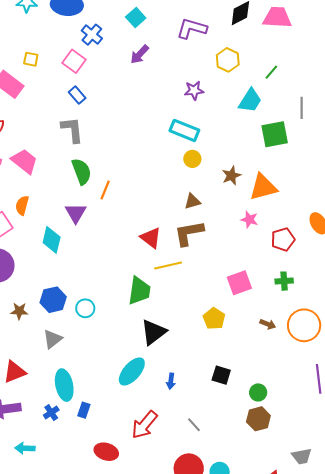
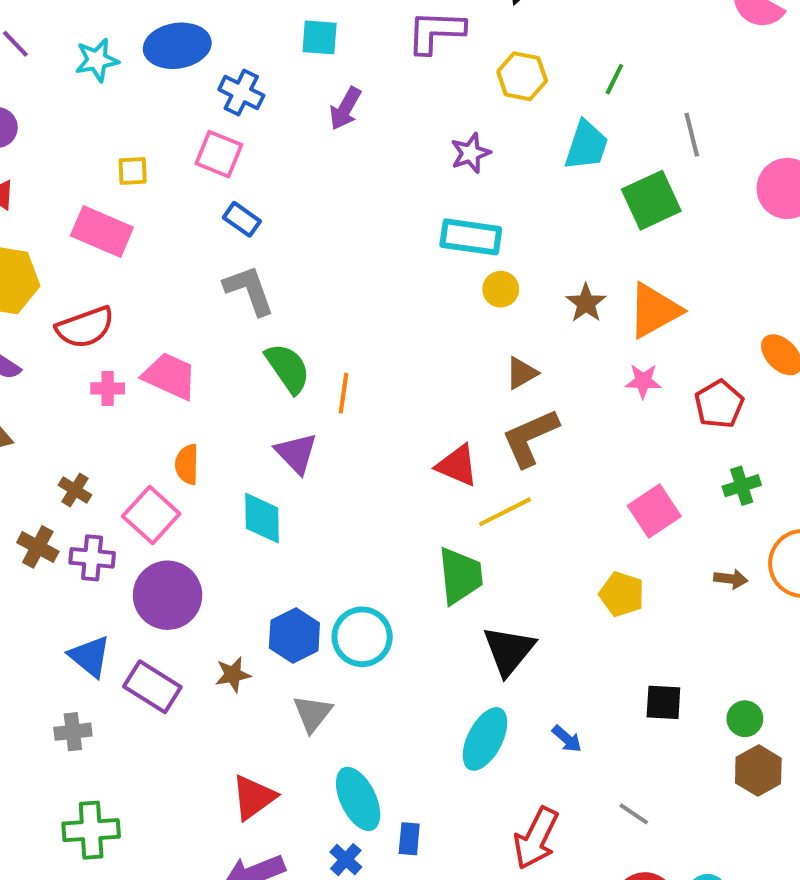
cyan square: (136, 18) -> (320, 37), turned -30
cyan circle: (85, 308) -> (362, 637), size x1.5
blue arrow: (171, 381) -> (567, 739), turned -42

